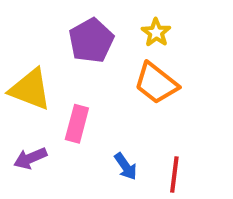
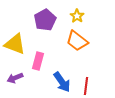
blue arrow: (126, 166) -> (62, 82), size x1.5

